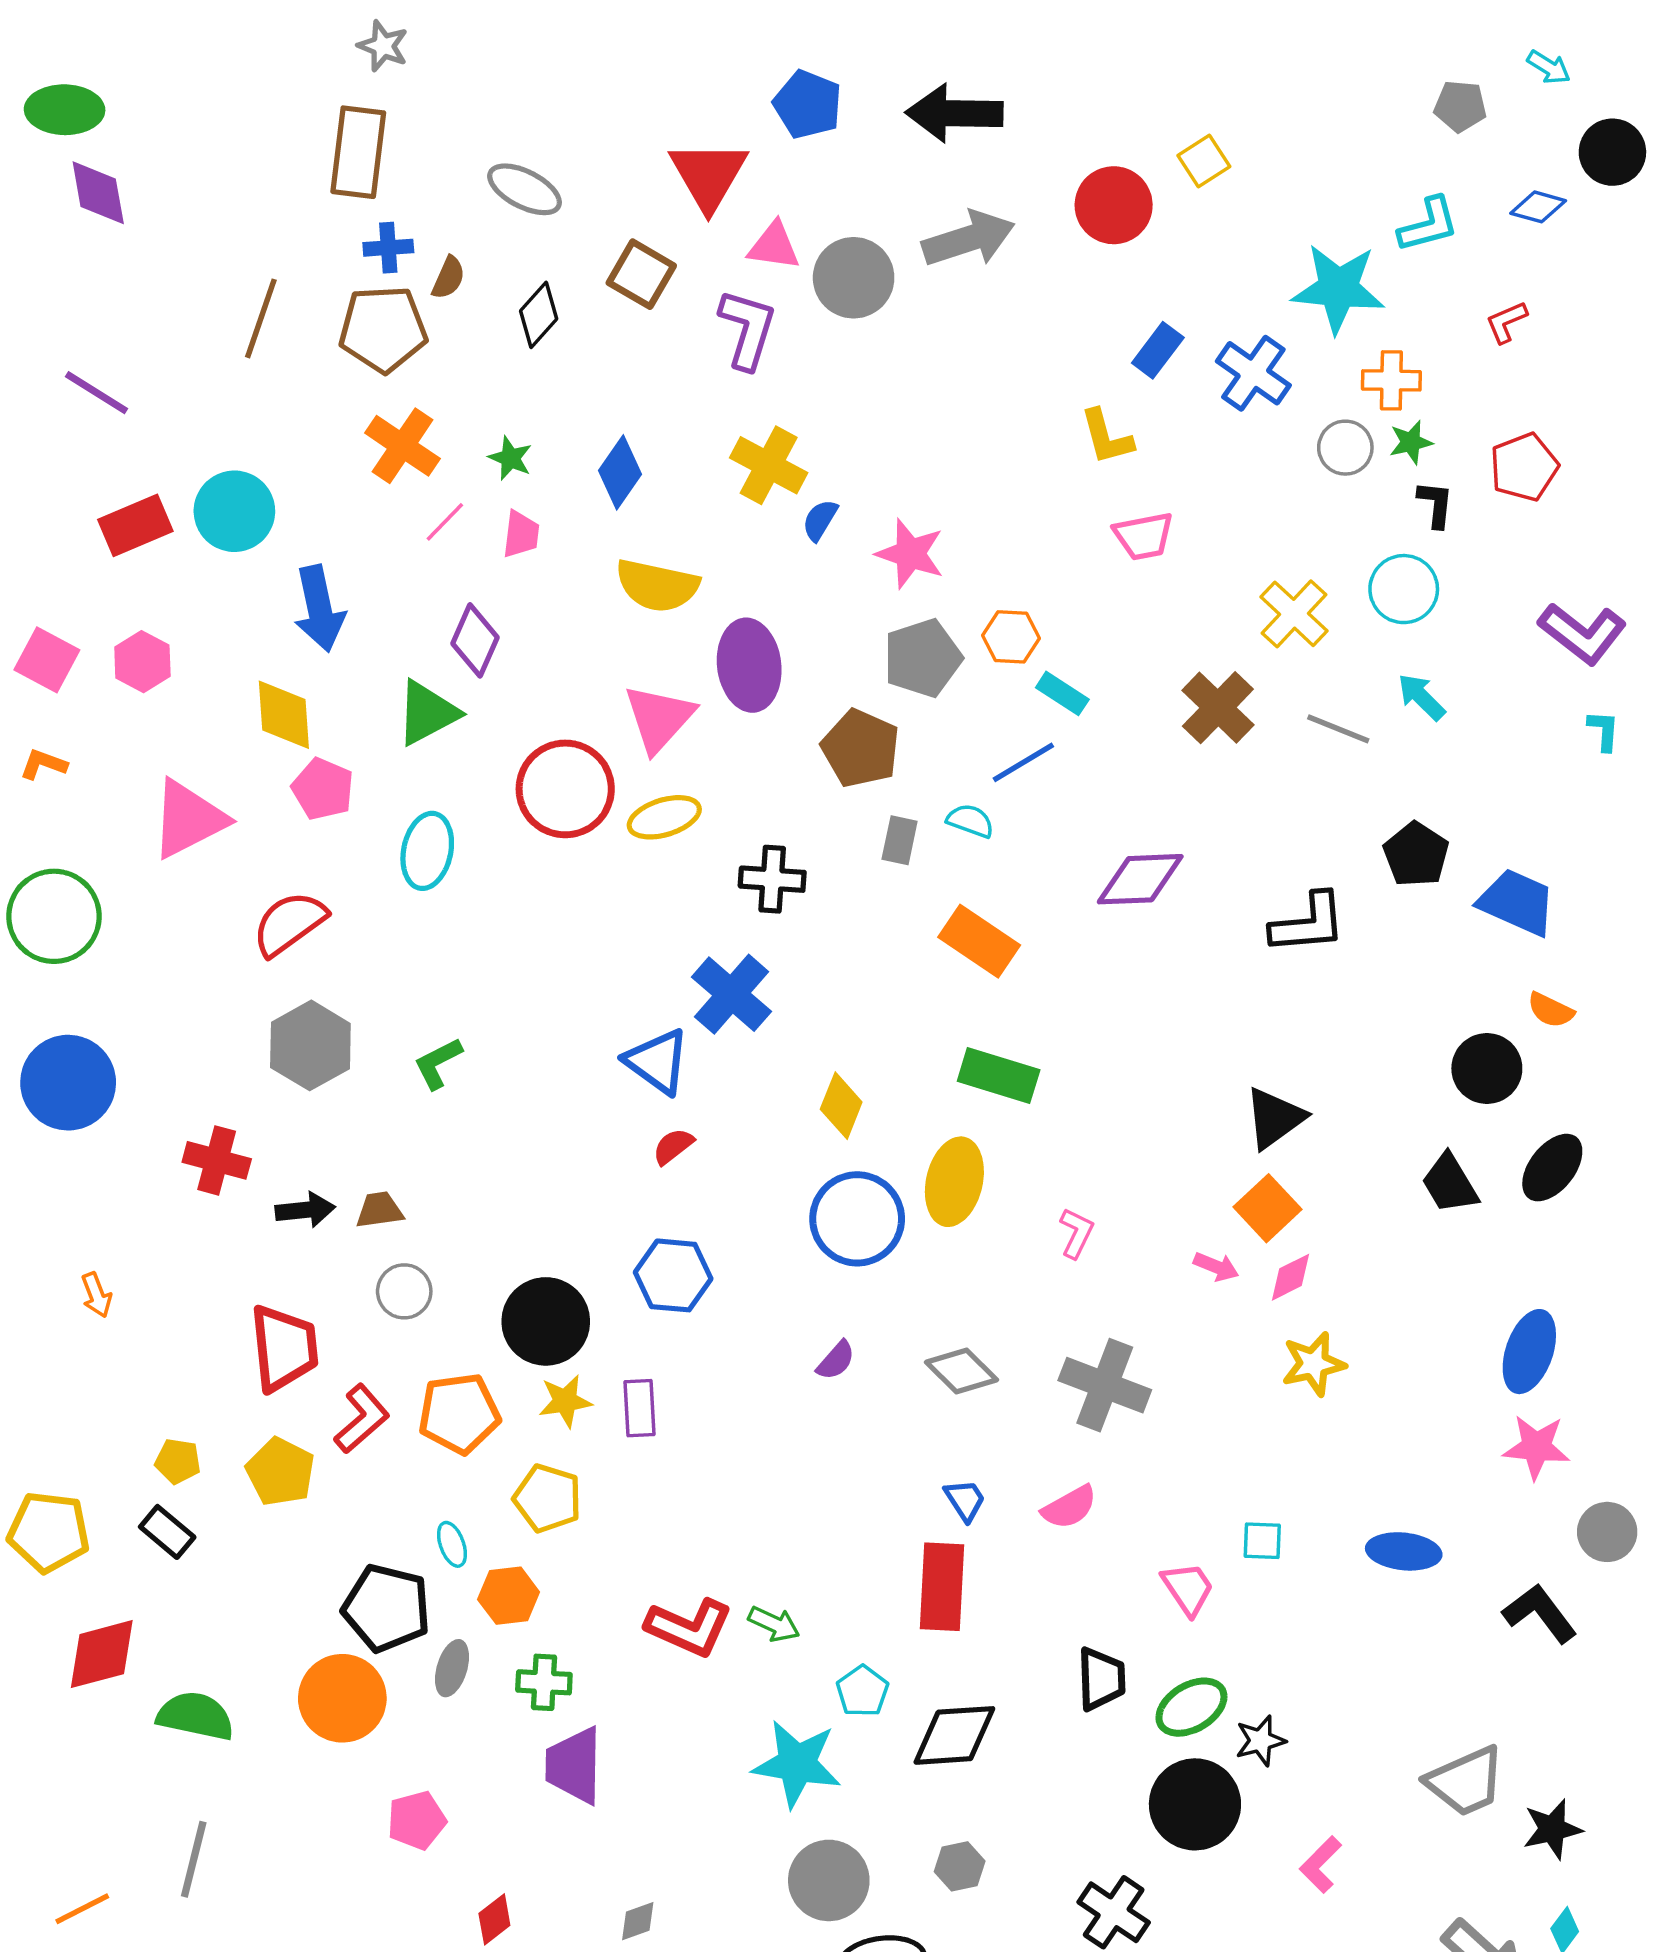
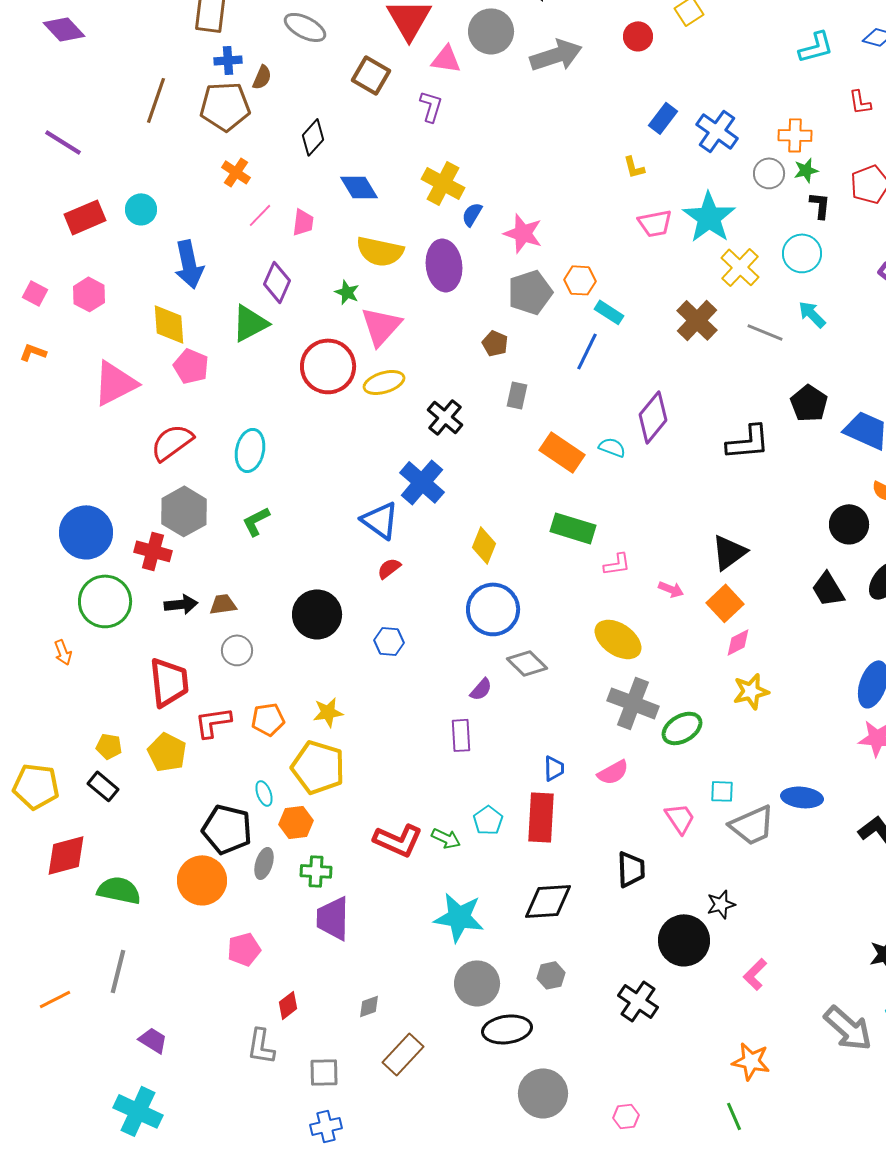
purple diamond: (98, 193) -> (64, 29), turned -33
red circle: (1114, 205) -> (638, 36), size x0.7
gray circle: (854, 278) -> (491, 31), moved
cyan star: (1338, 288) -> (709, 217), moved, turned 30
black diamond: (539, 315) -> (313, 137), moved
red L-shape: (1506, 322) -> (860, 102), turned -76
purple L-shape: (747, 329) -> (431, 106), size x0.7
yellow L-shape: (1107, 437) -> (634, 167), size x0.7
orange cross: (402, 446) -> (236, 172), size x0.7
green star: (510, 458) -> (347, 292), moved
blue diamond: (620, 472) -> (359, 187), turned -66
cyan circle: (234, 511) -> (141, 209), size x0.7
pink square: (47, 660) -> (35, 293), size x0.7
purple ellipse: (749, 665) -> (444, 265), moved
brown pentagon: (861, 748) -> (495, 343), size x0.6
blue line: (1023, 762) -> (587, 351), turned -33
cyan semicircle: (970, 821) -> (612, 447), moved
cyan ellipse: (427, 851) -> (250, 450), moved
black cross: (772, 879) -> (445, 417), turned 36
purple diamond: (1140, 879) -> (653, 417), turned -48
green circle: (54, 916) -> (105, 601), moved
blue circle: (68, 1083) -> (86, 532), moved
red cross: (217, 1160) -> (153, 551), moved
yellow ellipse: (954, 1182) -> (618, 639), moved, turned -69
pink L-shape: (1076, 1233) -> (617, 564), moved, turned 56
pink arrow: (1216, 1267) -> (671, 589), moved
blue hexagon: (673, 1275) -> (389, 641), size x0.7
black circle: (546, 1321) -> (317, 614), moved
gray diamond: (961, 1371) -> (527, 663), moved
purple rectangle: (640, 1408) -> (461, 735), moved
orange pentagon: (459, 1413) -> (268, 719), size x0.7
red L-shape: (362, 1419) -> (213, 722), turned -147
yellow pentagon: (548, 1498) -> (318, 767), size x1.4
blue trapezoid: (965, 1500) -> (554, 768), turned 32
cyan pentagon: (862, 1691) -> (488, 820), moved
green ellipse: (1191, 1707) -> (682, 728), moved
gray trapezoid: (1466, 1781) -> (752, 825), moved

